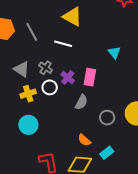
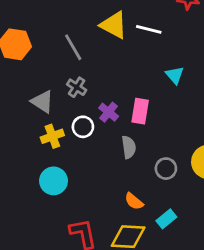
gray line: (32, 32) -> (73, 47), moved
white line: (63, 44) -> (149, 29), moved
gray cross: (46, 68) -> (77, 87), moved
gray semicircle: (81, 102) -> (129, 147), turned -35

